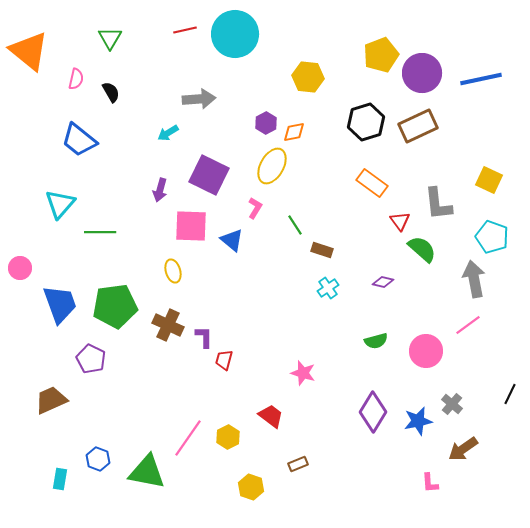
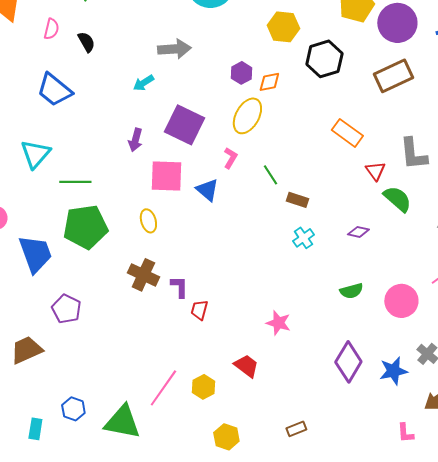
black hexagon: (366, 122) -> (324, 59), moved
green pentagon: (115, 306) -> (85, 227), moved
brown rectangle: (298, 464) -> (296, 429), moved

